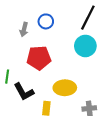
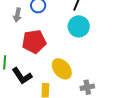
yellow ellipse: (65, 88) -> (62, 69), turned 55

